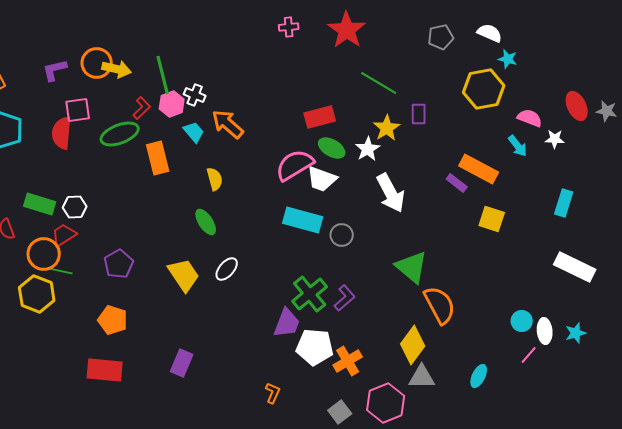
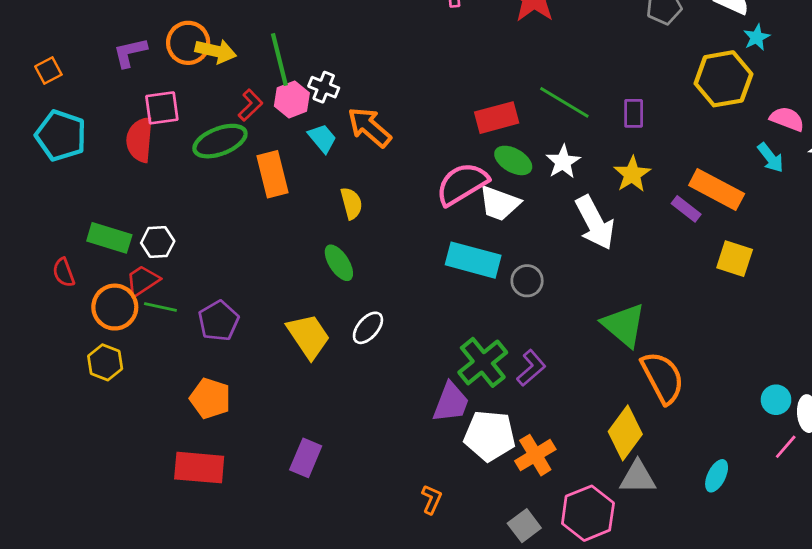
cyan star: (508, 59) -> (757, 37), turned 30
green line: (379, 83) -> (564, 102), moved
yellow star: (387, 128) -> (632, 174), moved
green line: (61, 271) -> (160, 307), moved
yellow hexagon: (37, 294) -> (105, 362), size x0.7

